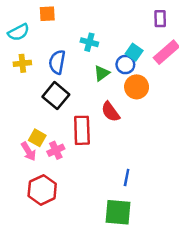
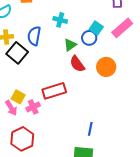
orange circle: (137, 87) -> (106, 67), moved
black square: (56, 96) -> (17, 53), moved
red semicircle: (110, 112) -> (77, 64), moved
red rectangle: (82, 130) -> (54, 91), turned 75

